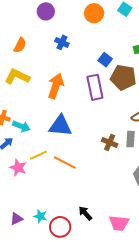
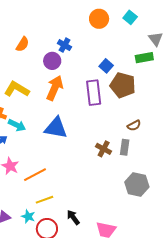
purple circle: (46, 11) -> (52, 61), moved
yellow L-shape: (17, 76) -> (17, 89), moved
yellow line: (38, 155) -> (45, 200), moved
orange line: (65, 162) -> (35, 175), moved, turned -60

